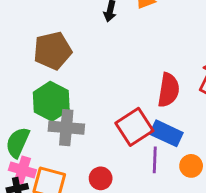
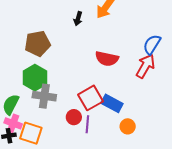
red semicircle: (169, 90) -> (107, 59), moved, turned 90
purple line: (155, 160) -> (87, 124), moved
red circle: (101, 178) -> (74, 117), moved

